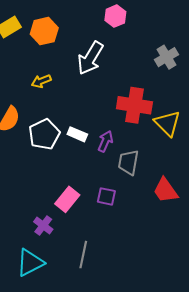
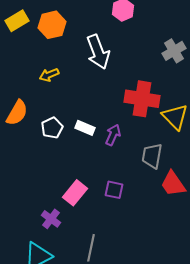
white arrow: (90, 58) -> (98, 52), turned -52
white pentagon: (44, 134) -> (52, 128), size x0.7
gray trapezoid: (128, 162) -> (152, 156), moved

